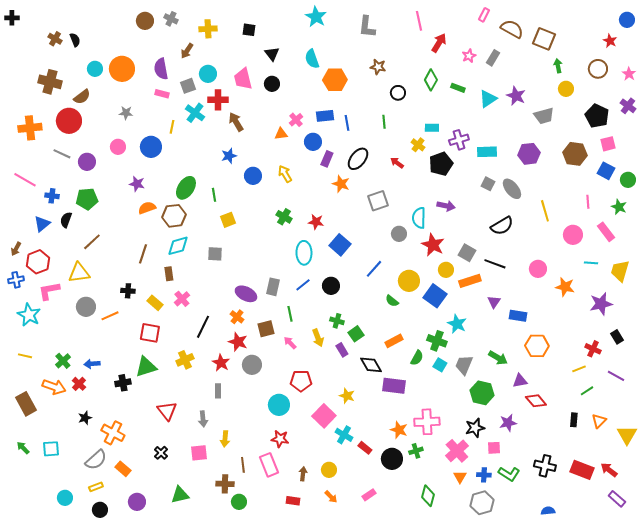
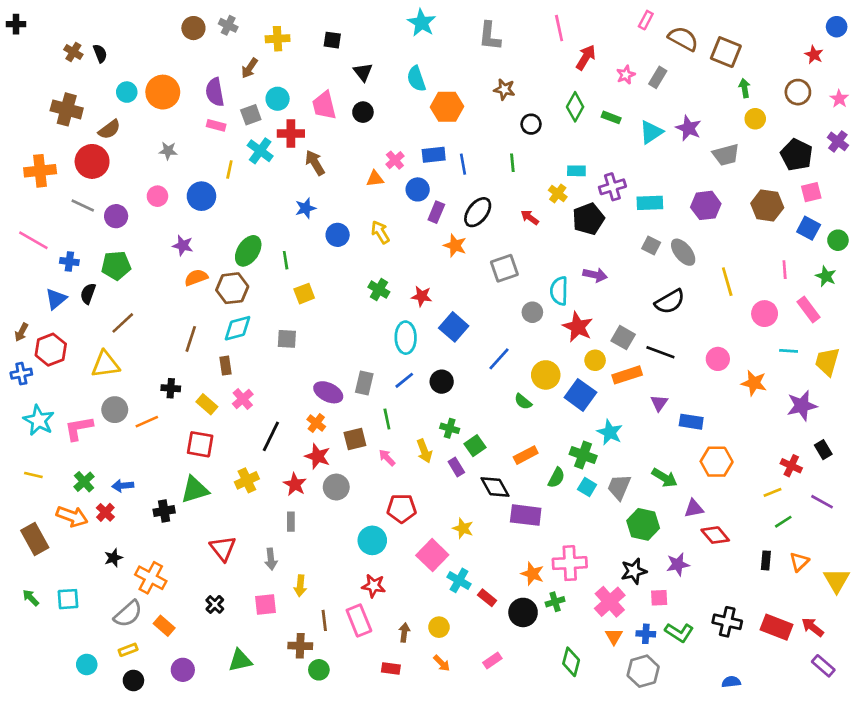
pink L-shape: (49, 291) -> (79, 428), moved

